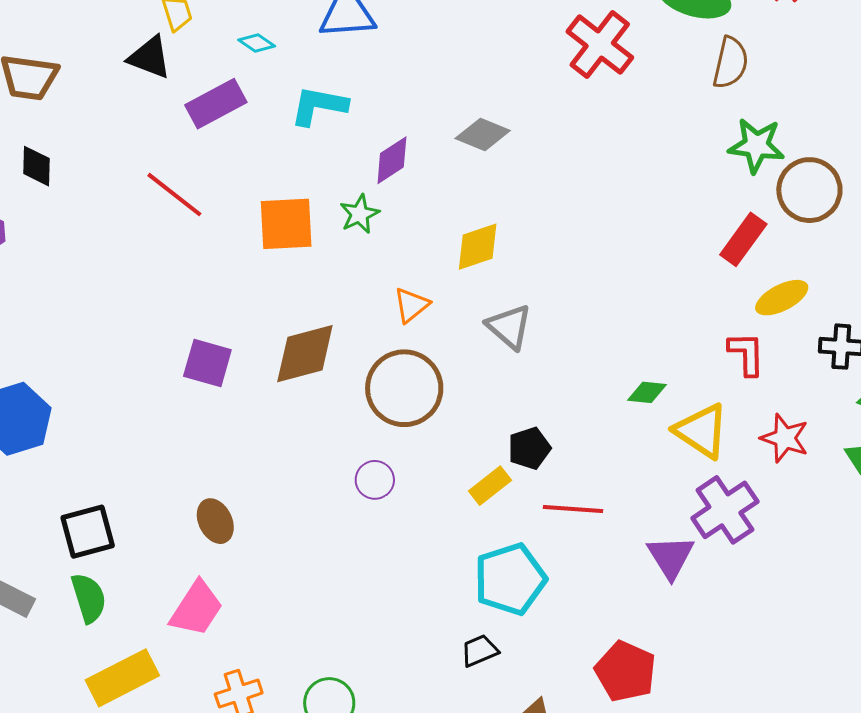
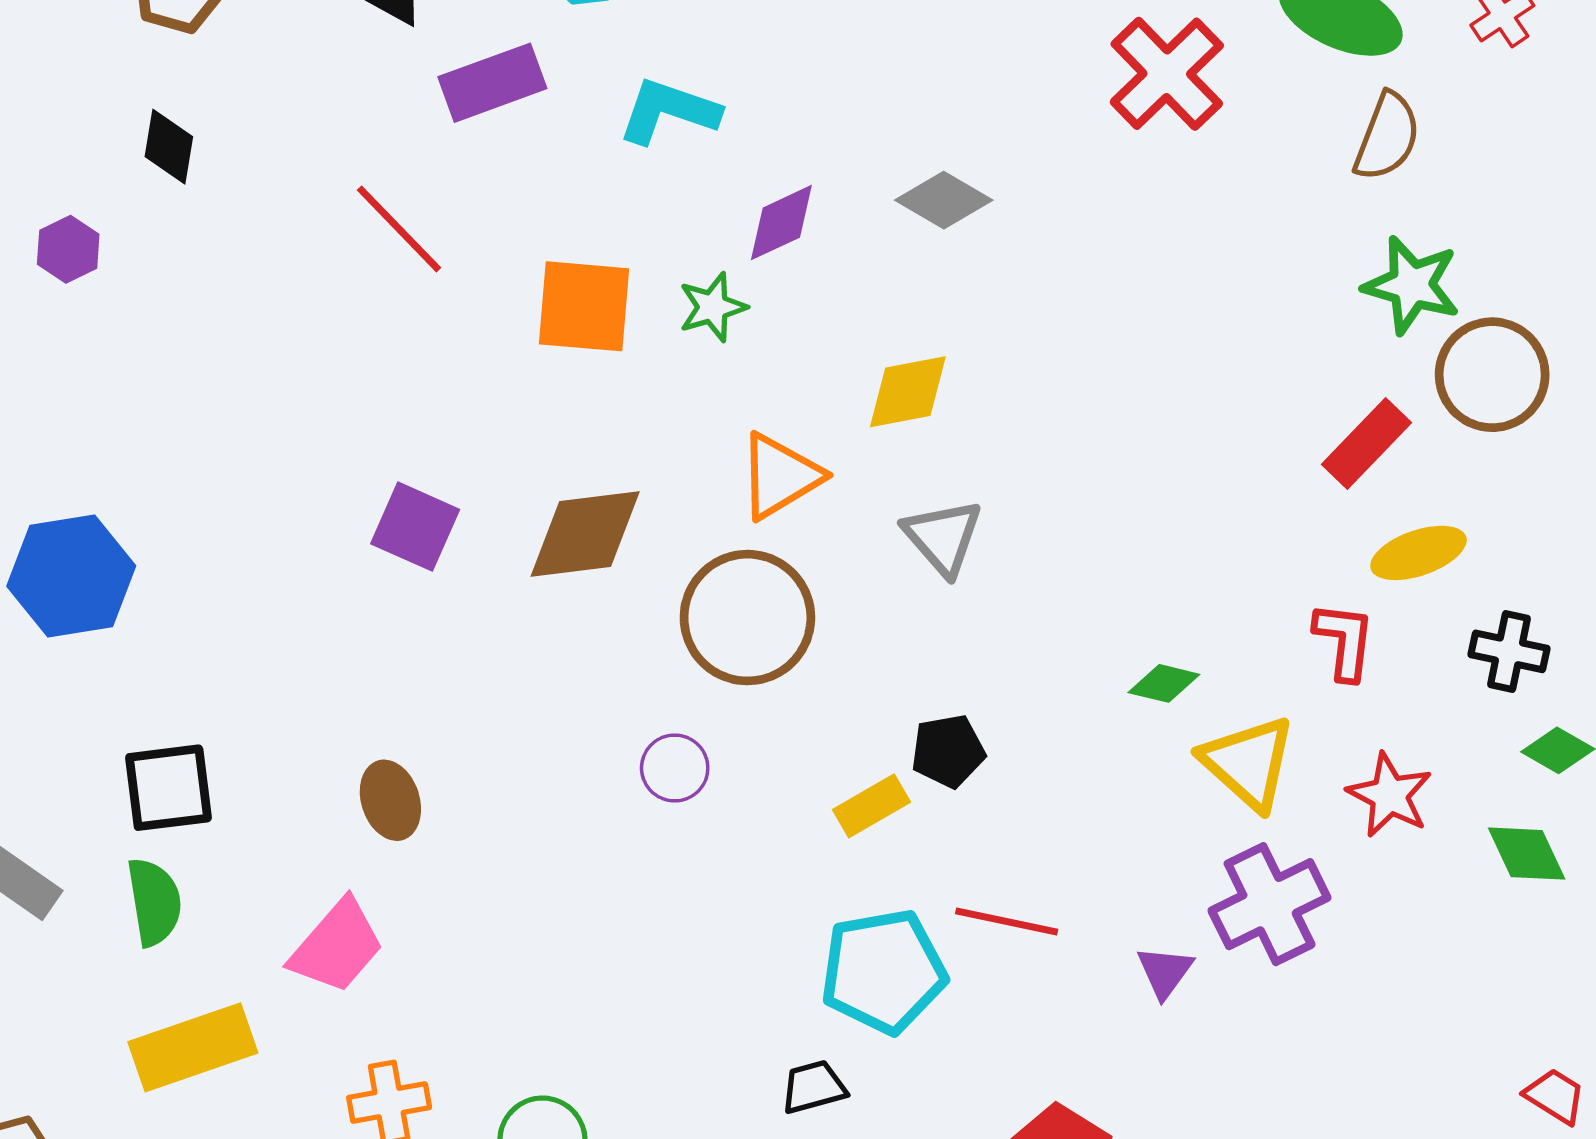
orange triangle: (411, 305) -> (780, 476), size x1.4
red line: (573, 509) -> (1007, 921), moved
purple triangle: (671, 557) -> (1165, 972), size x0.7

